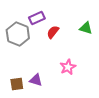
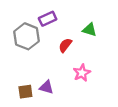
green triangle: (86, 28) -> (90, 30), moved
red semicircle: (53, 32) -> (65, 45), moved

